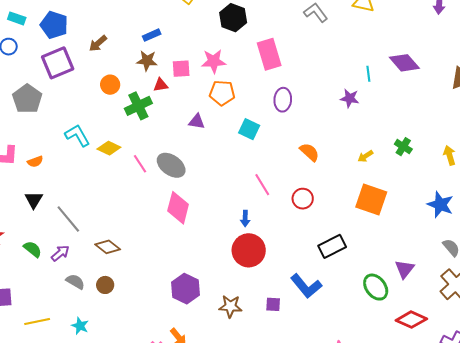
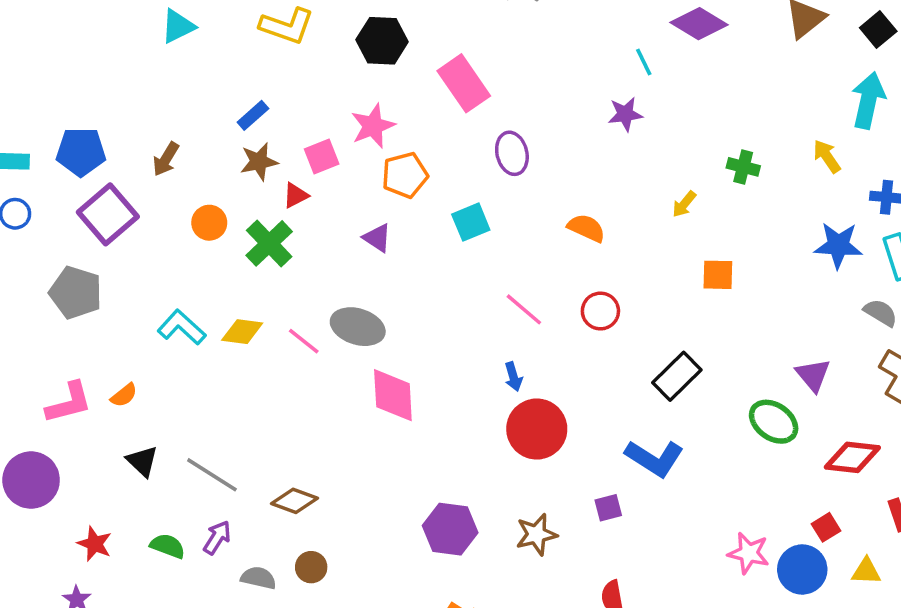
purple triangle: (197, 121) -> (377, 238), turned 42
cyan square: (249, 129) -> (471, 222), turned -30
orange square: (371, 200) -> (718, 275), size x0.6

